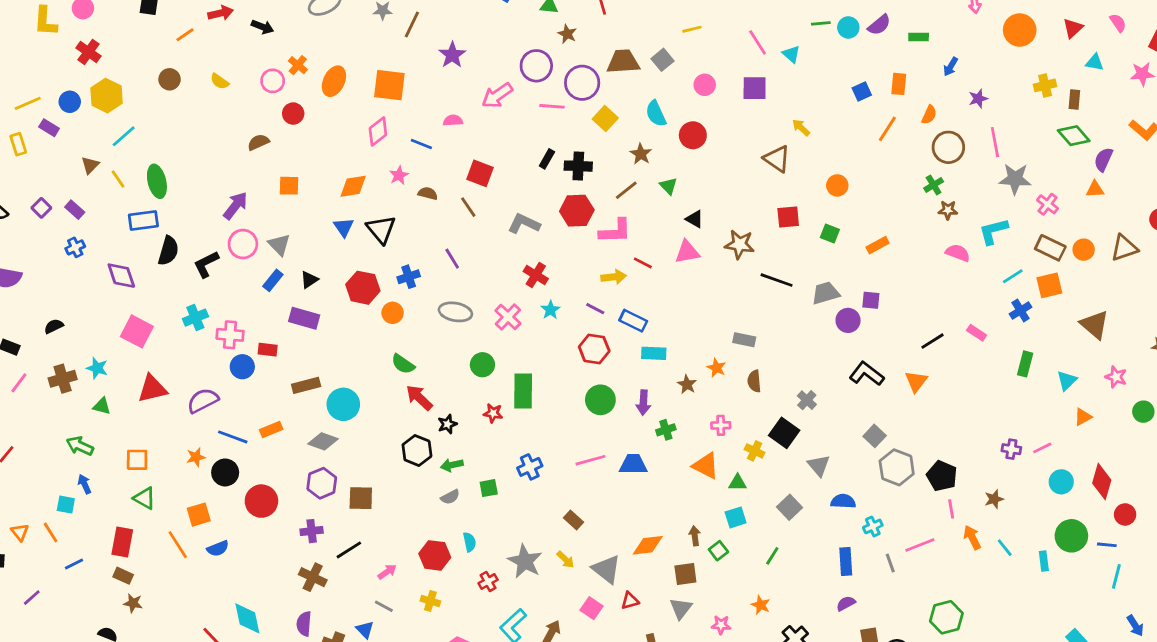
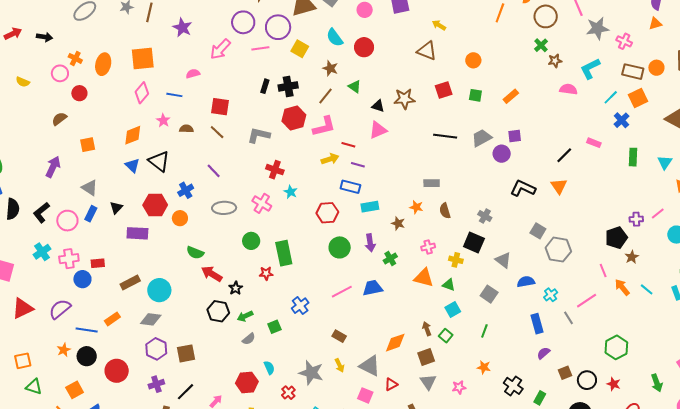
pink circle: (243, 244) -> (67, 221), moved
brown star: (740, 244) -> (404, 99), moved
purple line: (595, 309) -> (358, 165), moved
purple rectangle: (304, 318) -> (137, 233), moved
black pentagon: (942, 476) -> (616, 238), moved, turned -30
green triangle: (738, 483) -> (449, 285), turned 32
yellow arrow: (565, 560) -> (339, 365), turned 32

